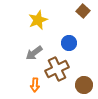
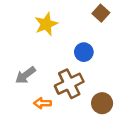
gray arrow: (34, 53) -> (25, 75), moved
orange arrow: (35, 85) -> (42, 103), turned 88

